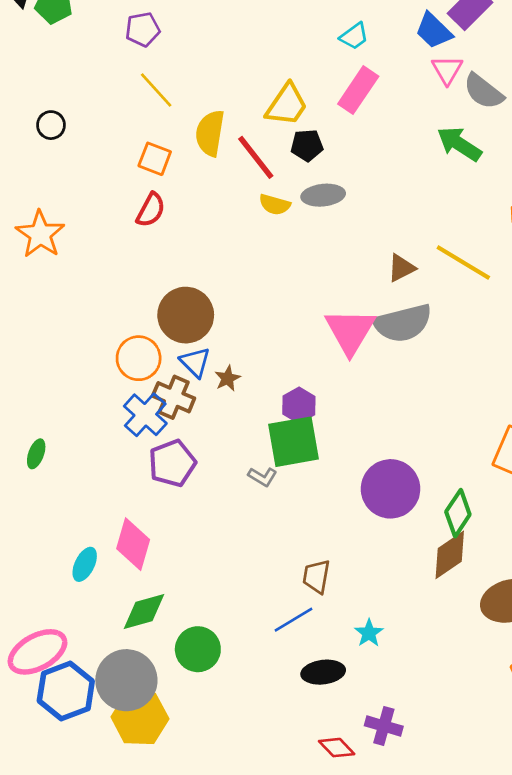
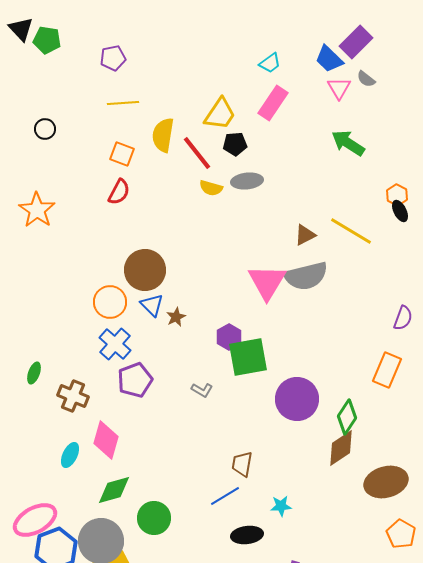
yellow line: (156, 90) -> (123, 103), turned -52
gray semicircle: (483, 91) -> (366, 79), moved, size x0.6
brown cross: (174, 397) -> (73, 396), moved
green square: (294, 442) -> (248, 357), moved
cyan star: (369, 633) -> (281, 506), turned 30

